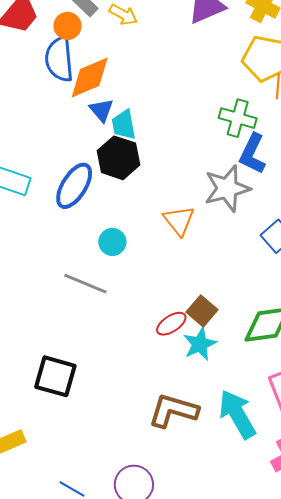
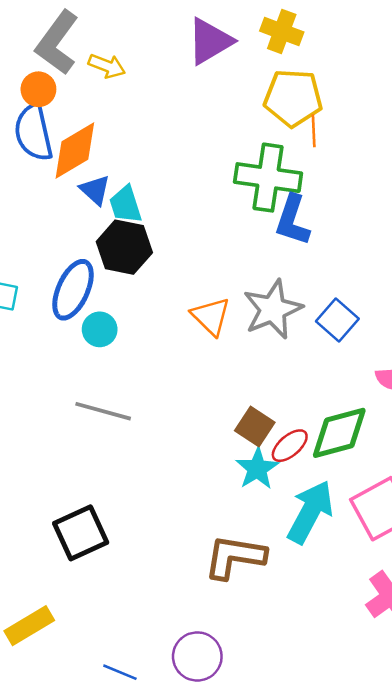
green cross: (238, 118) -> (268, 178), size x1.4
gray star: (227, 188) -> (273, 309), moved
cyan circle: (112, 242) -> (100, 329), moved
red ellipse: (171, 324) -> (290, 446), moved
black square: (55, 376) -> (81, 533), turned -33
cyan arrow: (237, 414) -> (310, 512), moved, turned 66

